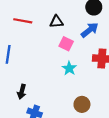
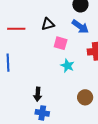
blue arrow: (90, 30) -> (80, 27), turned 84
black arrow: (22, 92) -> (38, 94), moved

